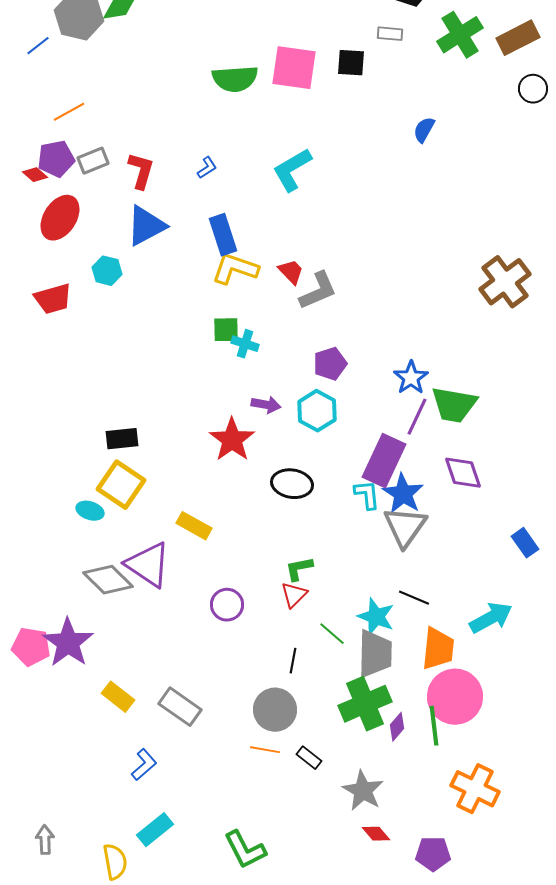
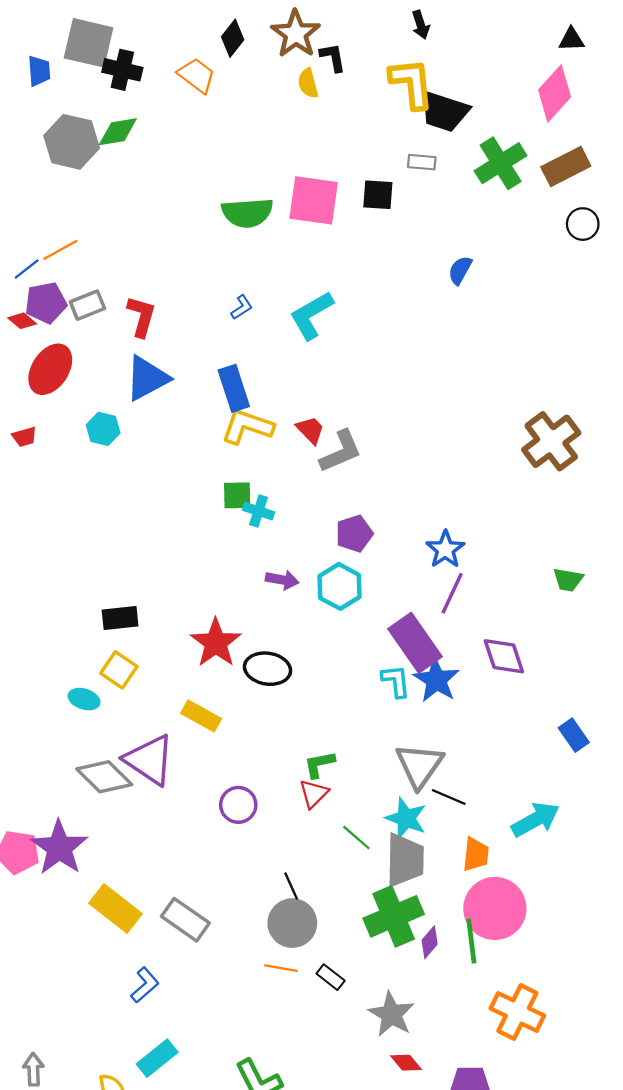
blue line: (38, 46) -> (27, 269), moved
blue L-shape: (207, 168) -> (242, 307), moved
red trapezoid: (53, 299) -> (24, 437), moved, size x0.6
green trapezoid: (454, 405) -> (568, 580), moved, size x0.6
red star: (232, 440) -> (216, 643), moved
purple rectangle: (384, 461) -> (415, 643), turned -60
black ellipse: (292, 484) -> (268, 669), moved
yellow square: (121, 485) -> (119, 670), size x0.7
gray triangle: (405, 527) -> (419, 765), moved
orange trapezoid: (438, 649) -> (476, 854), size x0.7
black line: (293, 661) -> (291, 886), moved, turned -35
yellow rectangle: (118, 697) -> (116, 908), size x1.4

